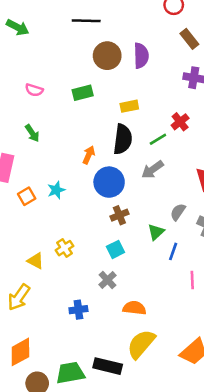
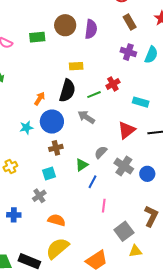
green rectangle: (83, 93) -> (37, 37), moved
gray arrow: (152, 170) -> (86, 117), turned 60
cyan star: (56, 190) -> (26, 128), moved

